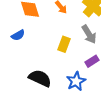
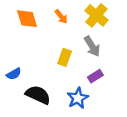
blue semicircle: (18, 35) -> (14, 74), moved

